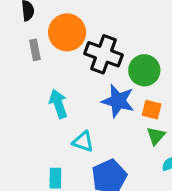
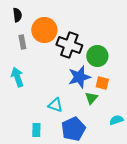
blue star: (118, 101) -> (79, 77), turned -30
cyan arrow: (58, 104) -> (17, 77), moved
green triangle: (156, 136) -> (91, 98), moved

